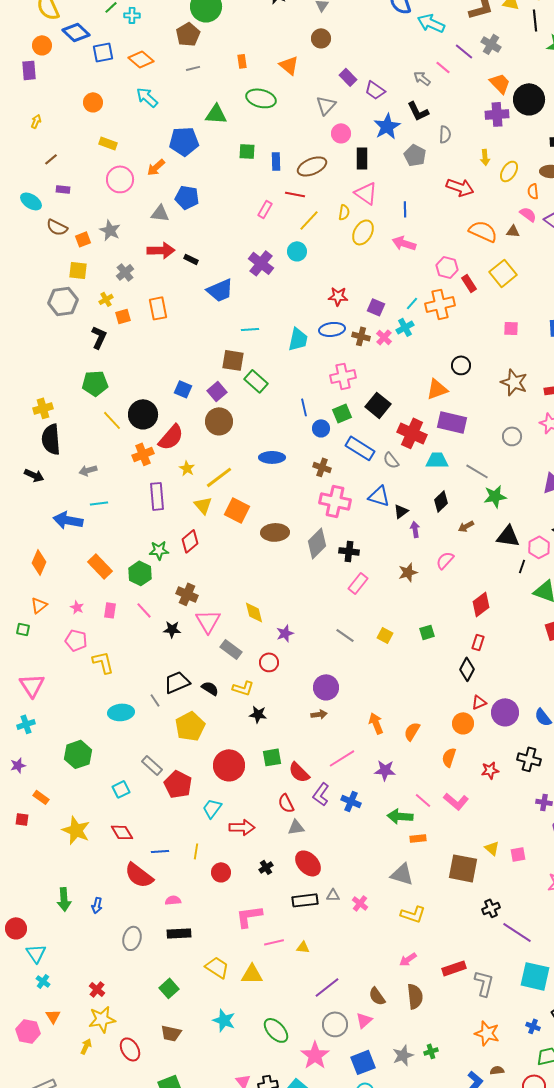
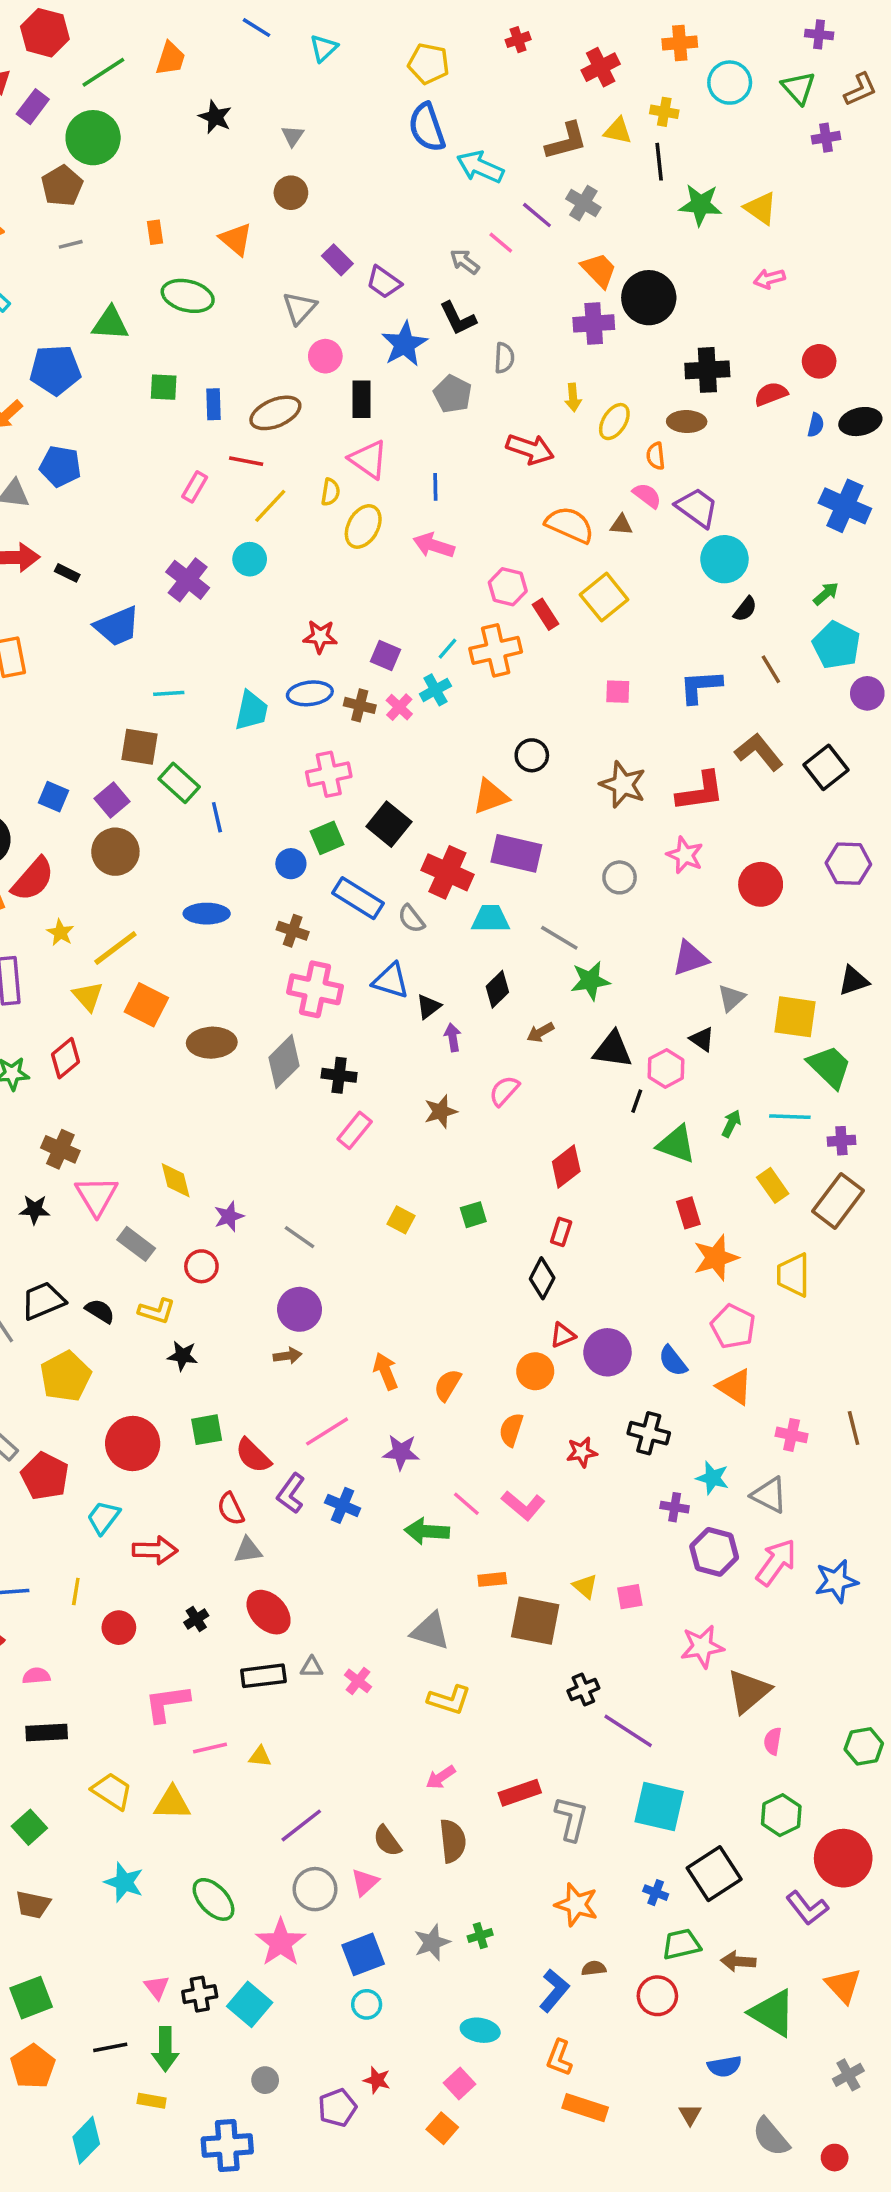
blue line: (304, 407) -> (217, 817), moved
gray line: (345, 635) -> (300, 1237), moved
orange rectangle: (418, 838) -> (492, 1579), moved

